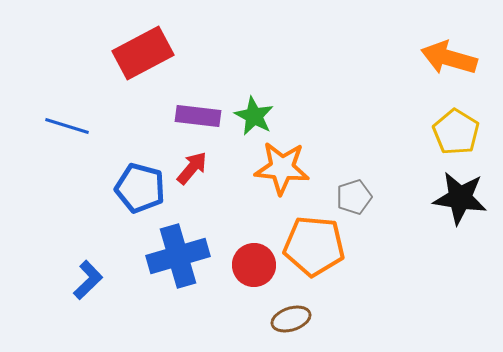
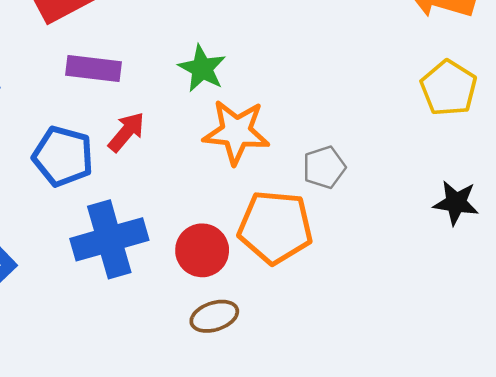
purple rectangle: (198, 116) -> (93, 68), moved
black star: (460, 198) -> (456, 203), moved, size x0.7
brown ellipse: (291, 319) -> (214, 316), moved

